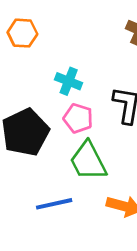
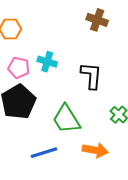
pink pentagon: (78, 118) -> (19, 68), moved

